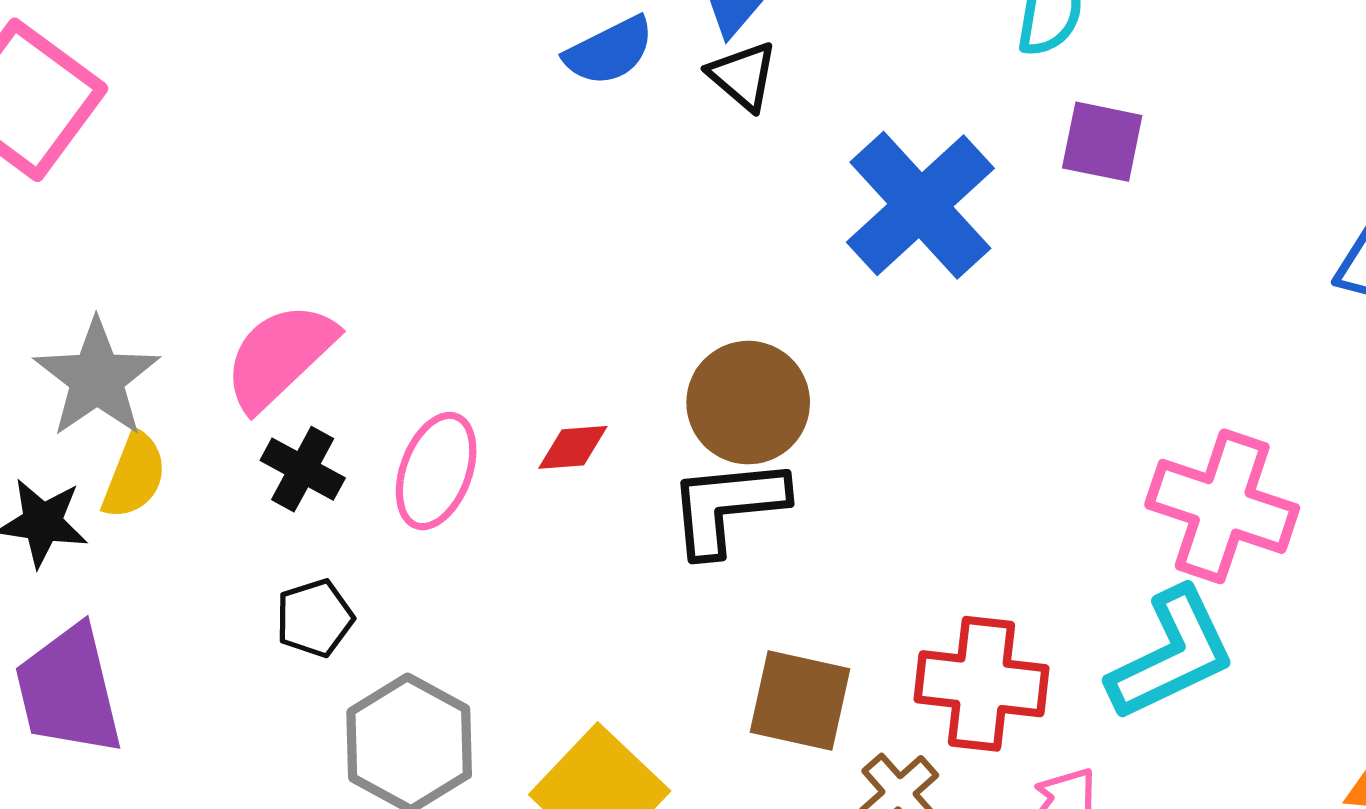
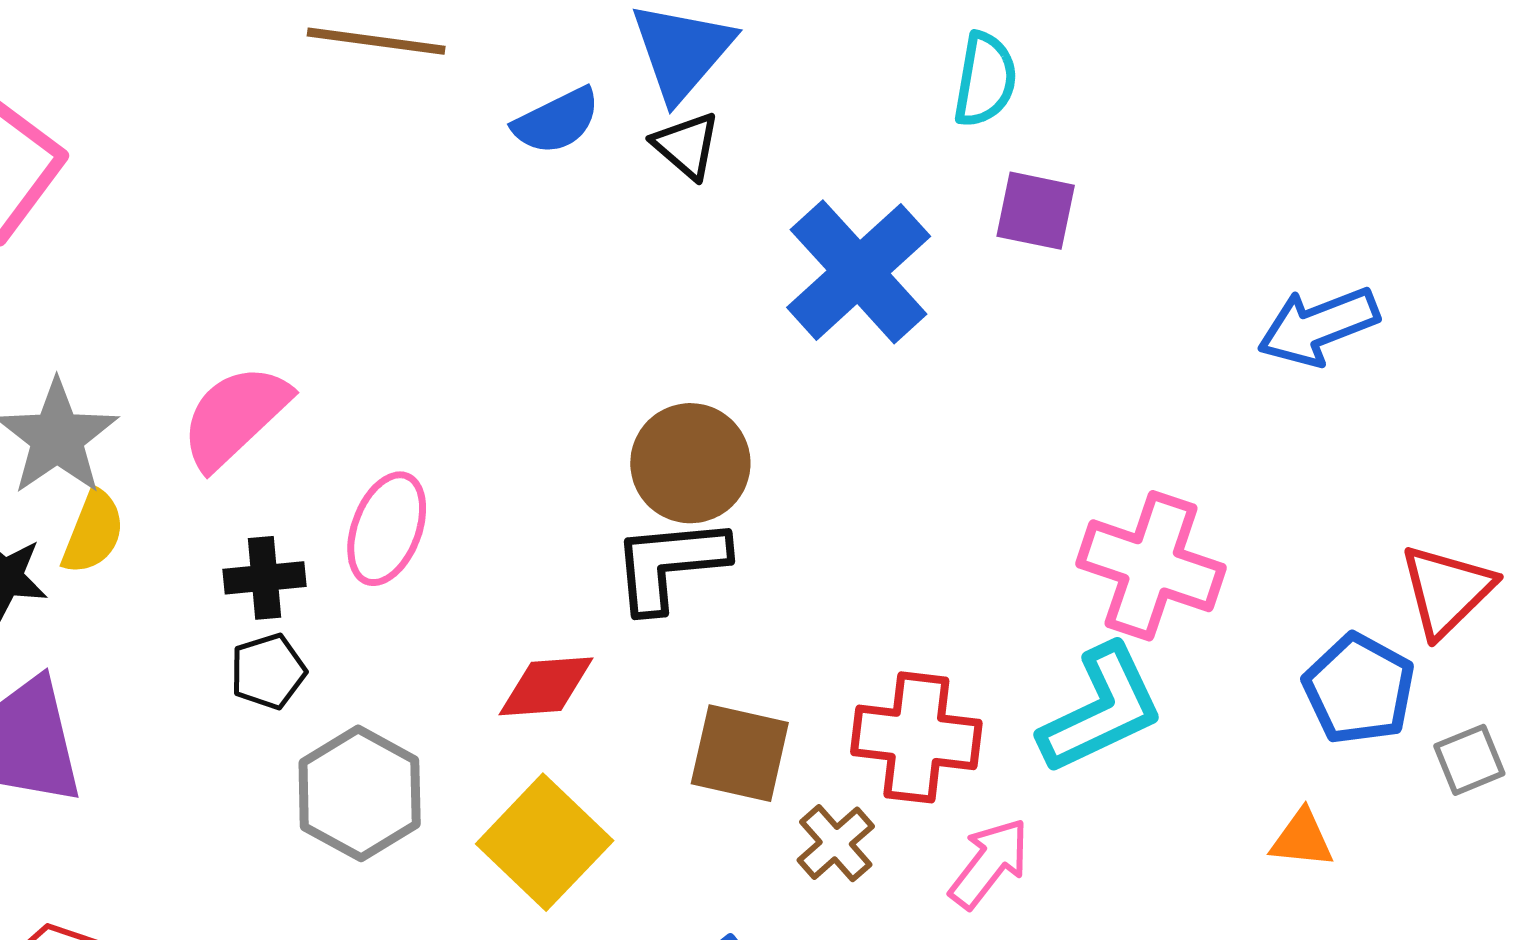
red diamond: (573, 447) -> (546, 686), moved, size x1.4
black cross: (303, 469) -> (264, 578), moved, turned -34

